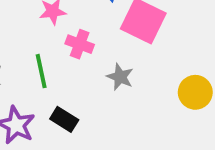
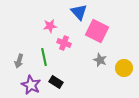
gray star: (120, 77) -> (100, 60), moved

